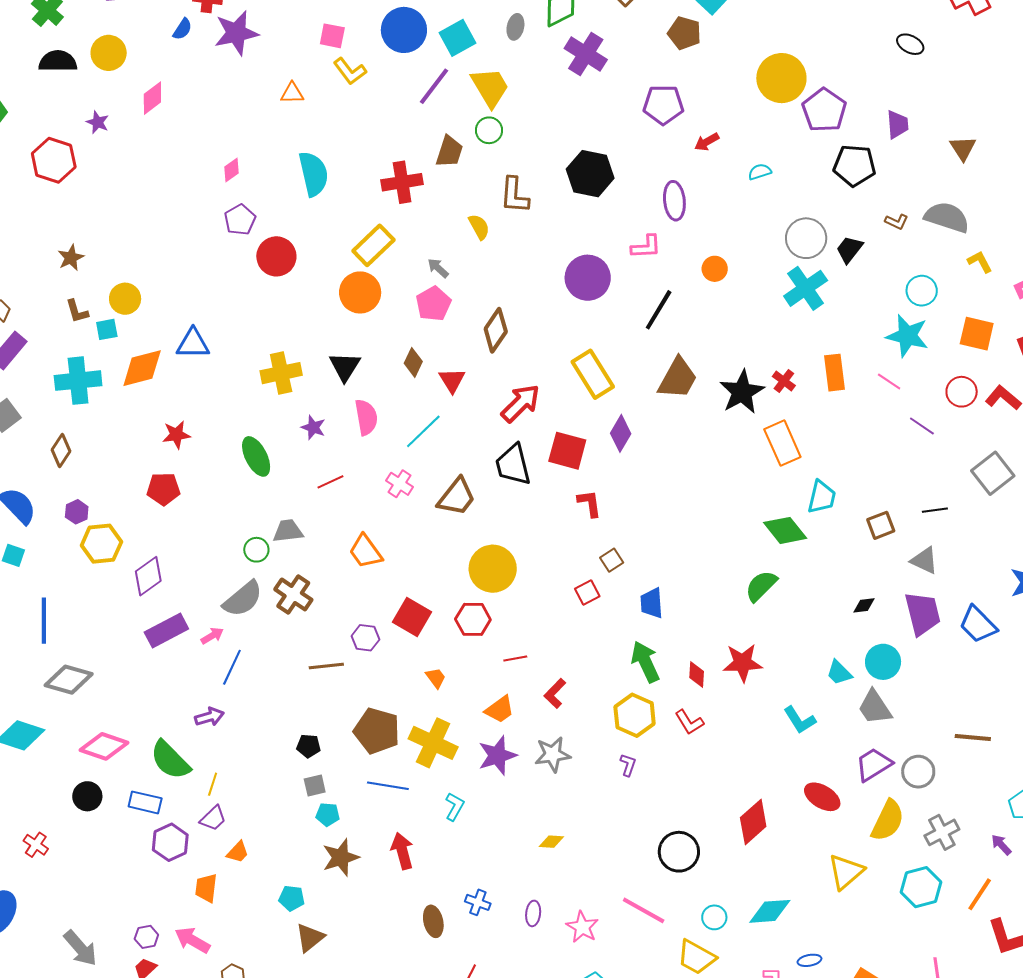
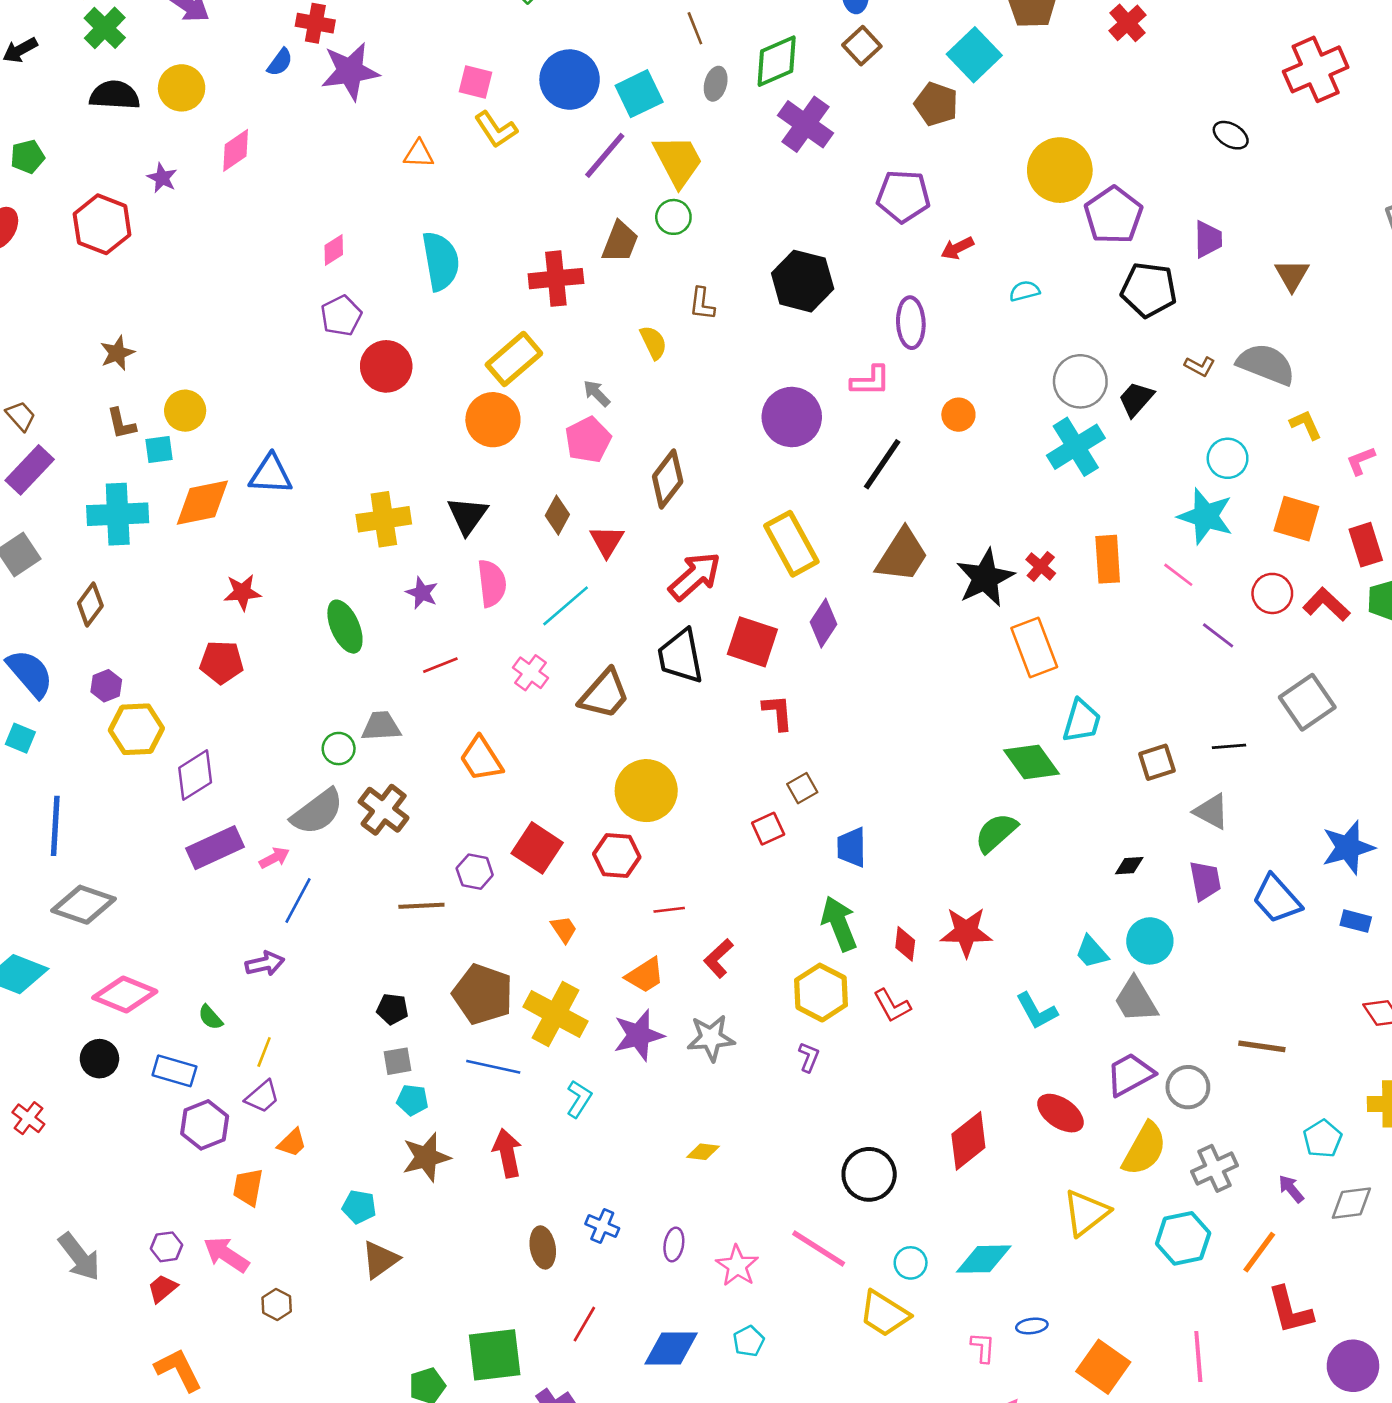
brown L-shape: (514, 195) -> (702, 304), size x0.7
purple trapezoid: (923, 614) -> (1205, 881), size x0.7
green semicircle: (170, 760) -> (210, 1017), size x0.5

